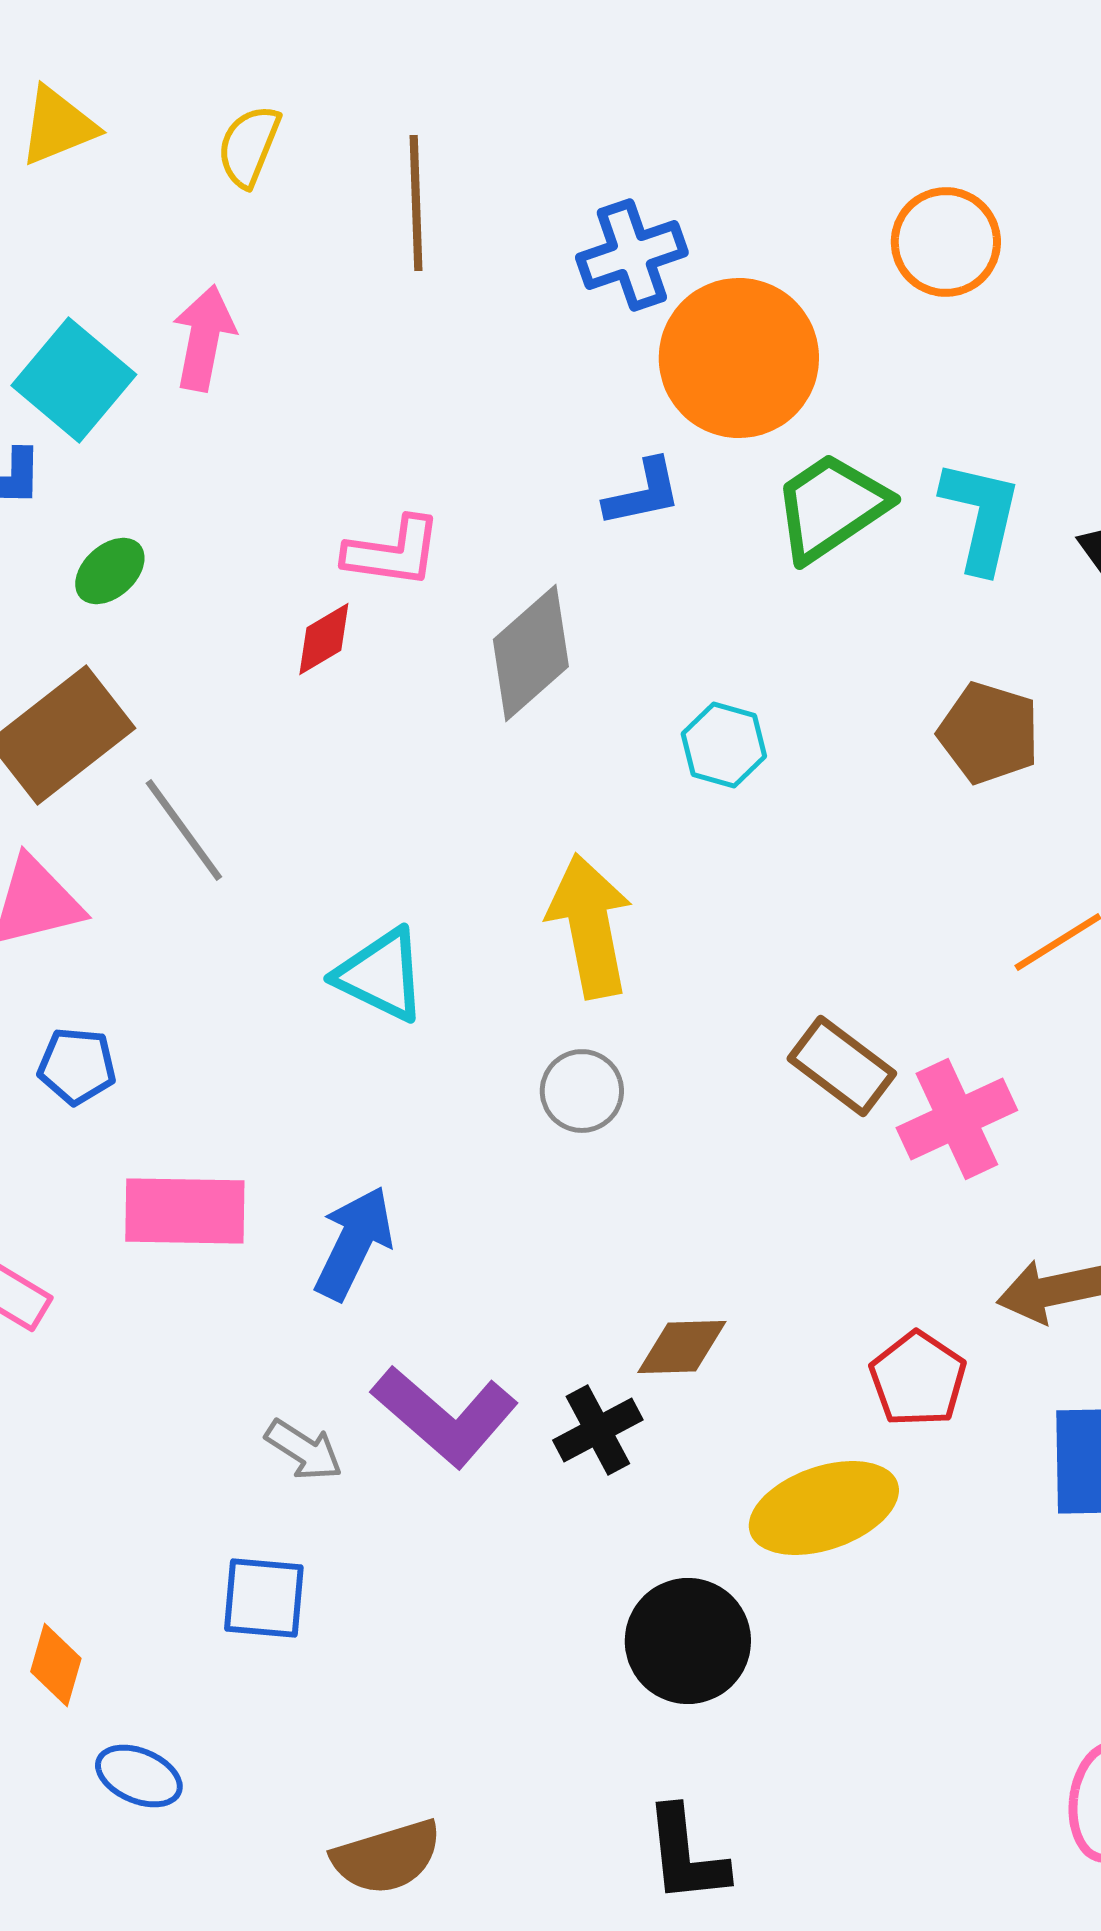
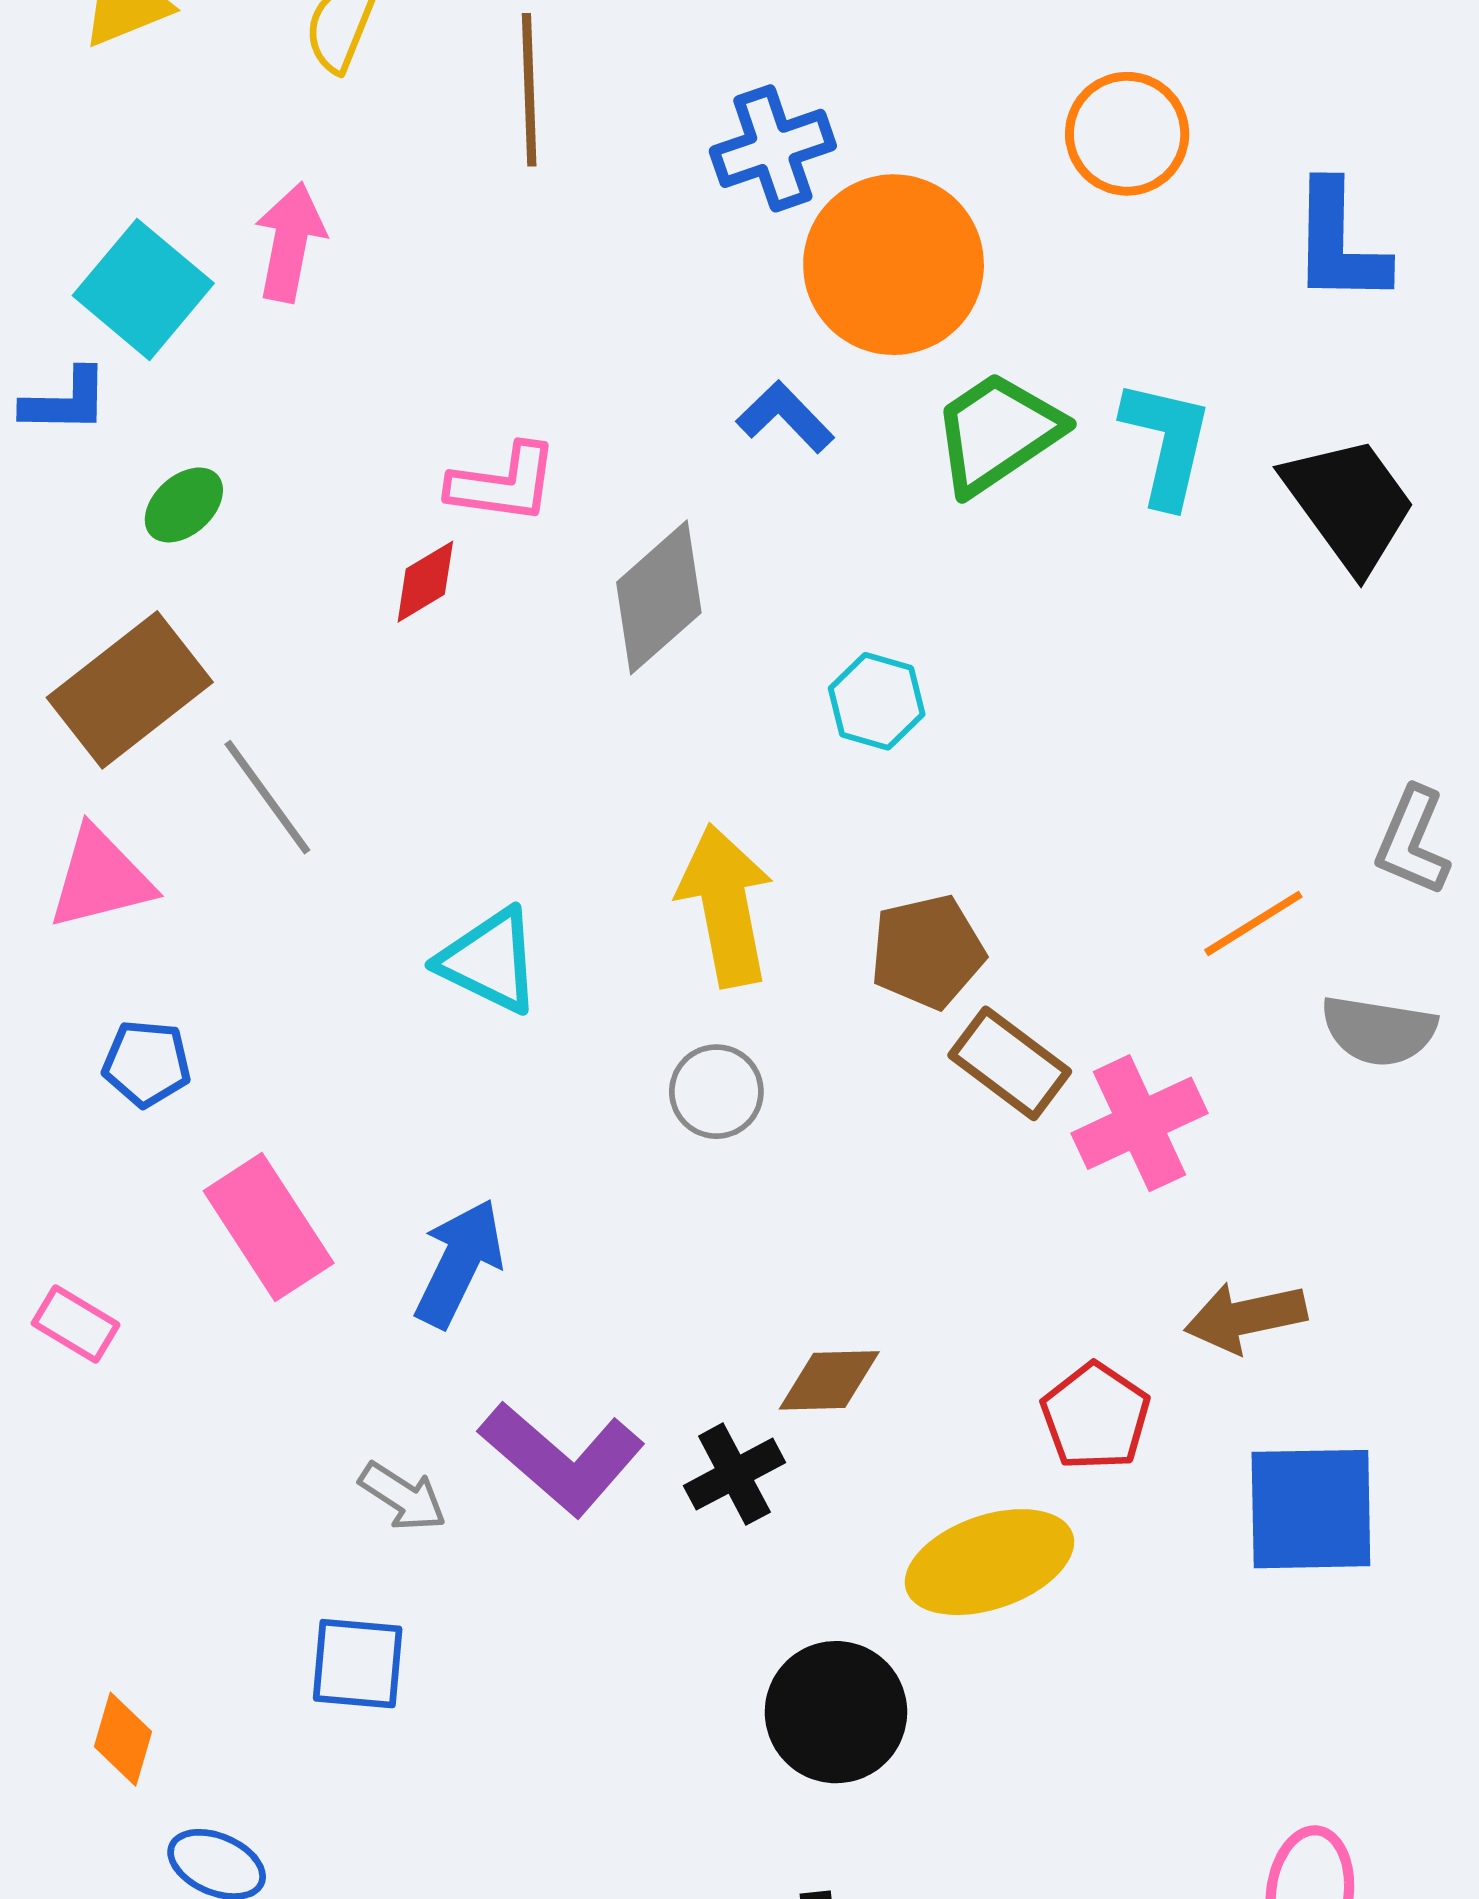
blue L-shape: (643, 493) -> (785, 417), turned -122
brown pentagon: (989, 733) -> (927, 952), moved, turned -30
pink rectangle: (185, 1211) -> (269, 1227), turned 56

